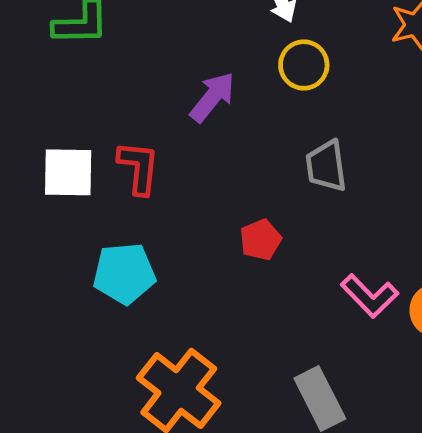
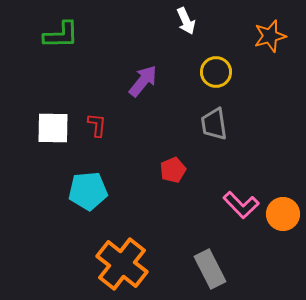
yellow circle: (304, 65) -> (216, 72), moved
red L-shape: (139, 168) -> (97, 125), size x0.7

